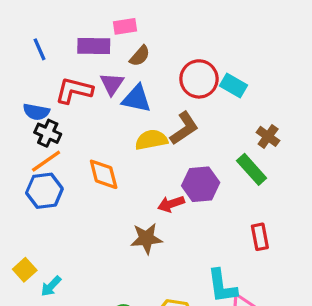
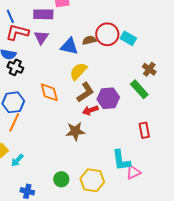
brown semicircle: (140, 56) -> (89, 40), moved, turned -144
purple triangle: (112, 84) -> (41, 37), moved
red L-shape: (74, 90) -> (17, 32), moved
brown L-shape: (184, 128) -> (85, 92), moved
yellow semicircle: (151, 140) -> (78, 71), turned -36
orange line: (46, 161) -> (14, 122), moved, turned -30

